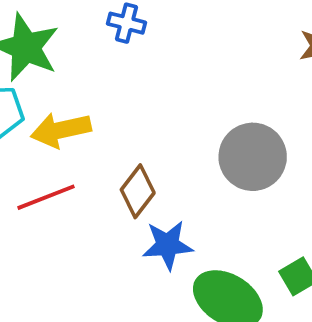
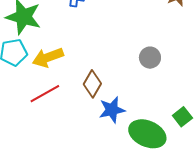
gray circle: (253, 157) -> (150, 58), size x0.6

